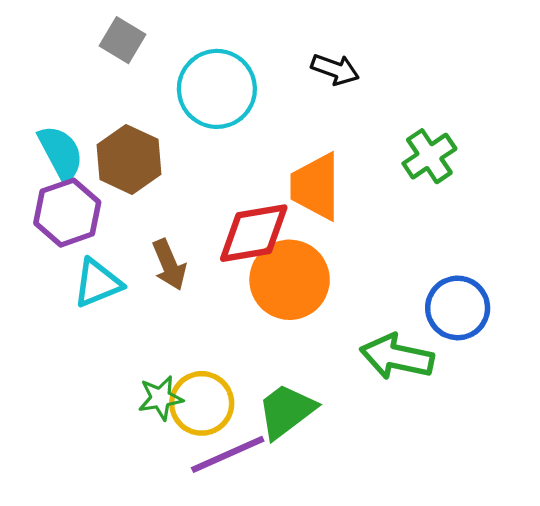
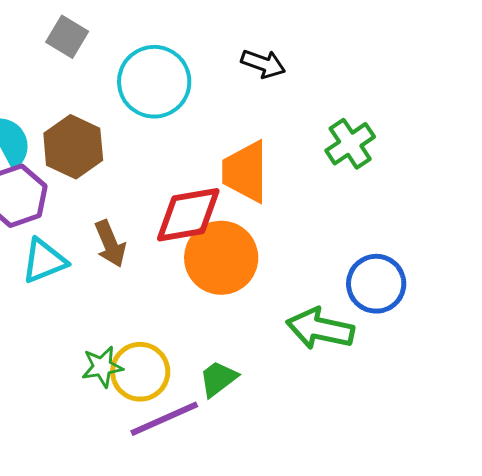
green trapezoid: (286, 411) -> (218, 379), size x0.7

